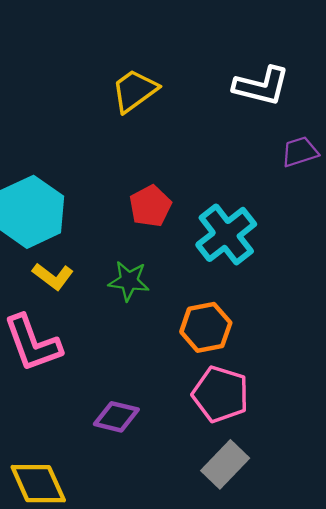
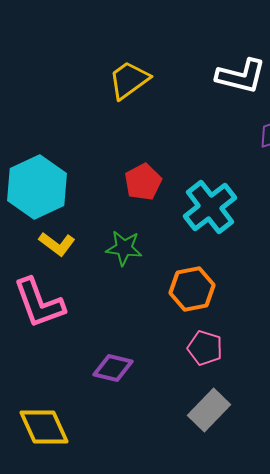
pink pentagon: (221, 394) -> (205, 348), size x0.7

